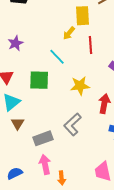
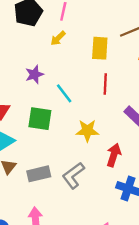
yellow arrow: (69, 33) -> (58, 38), moved
purple star: (15, 43) -> (34, 74), moved
gray rectangle: (43, 138) -> (39, 174), moved

